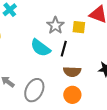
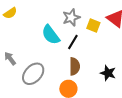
brown semicircle: (72, 72) -> (75, 66), turned -108

